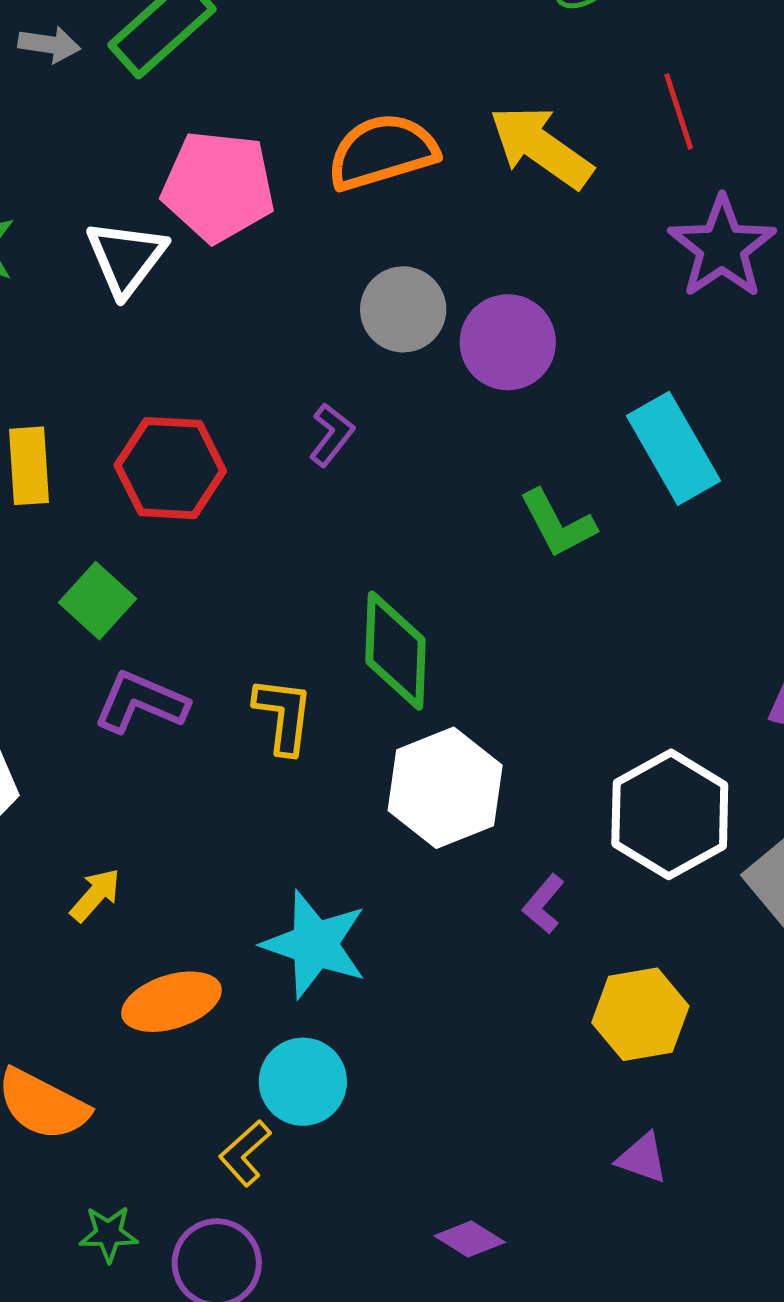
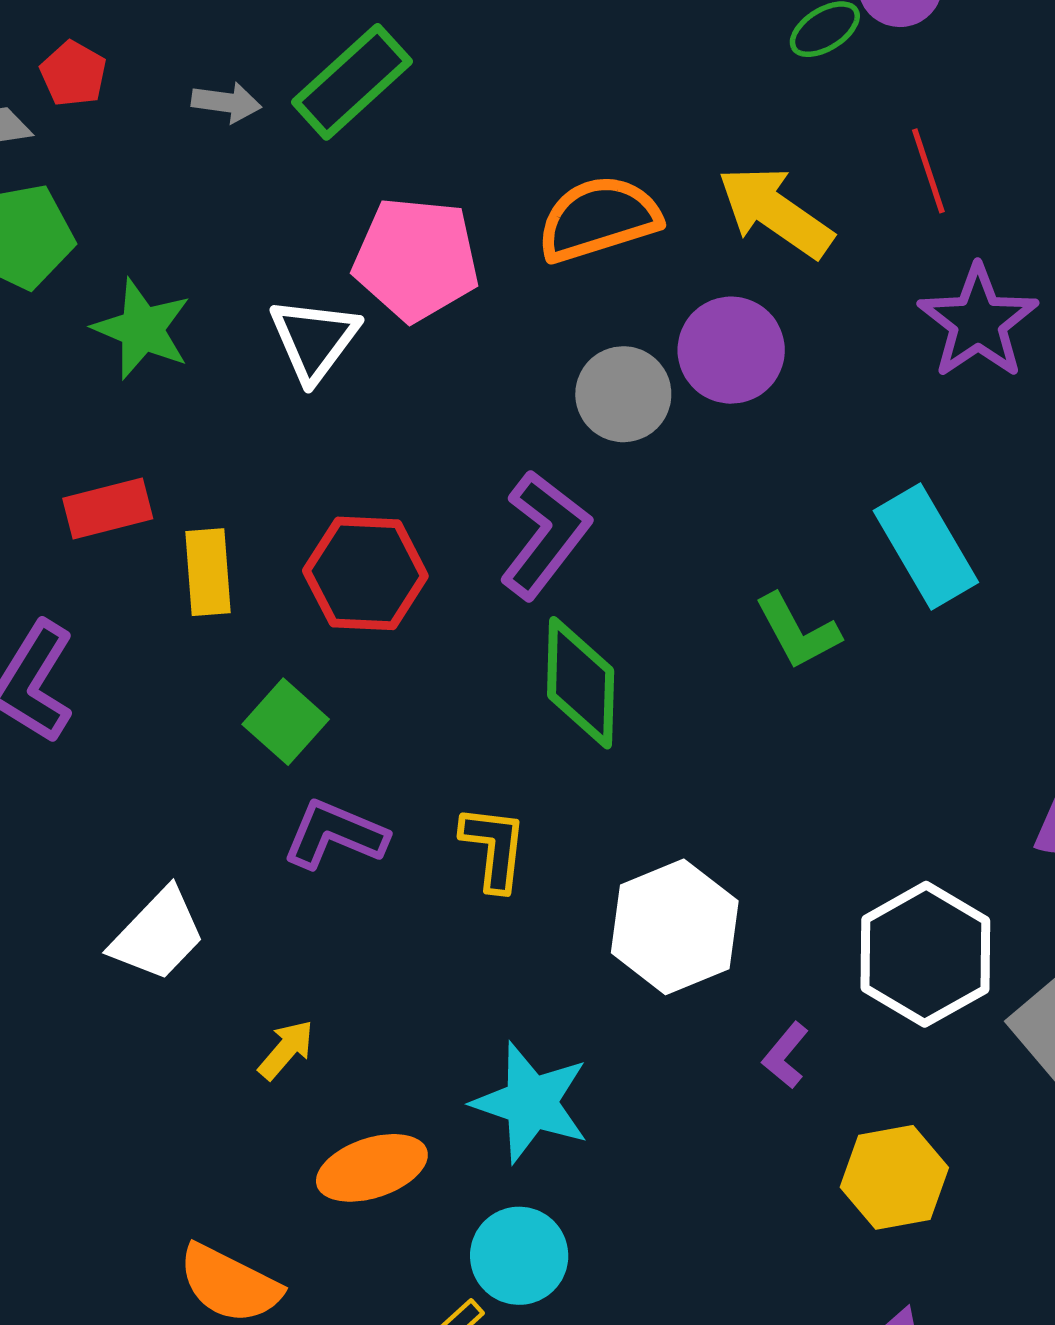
purple circle: (508, 342) -> (731, 350), moved
purple L-shape: (331, 435) -> (545, 535), size x1.8
green diamond: (396, 651) -> (581, 683), moved

